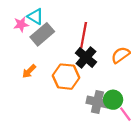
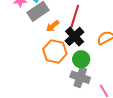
orange arrow: (29, 71) -> (53, 26), moved
green circle: (113, 100) -> (81, 59), moved

